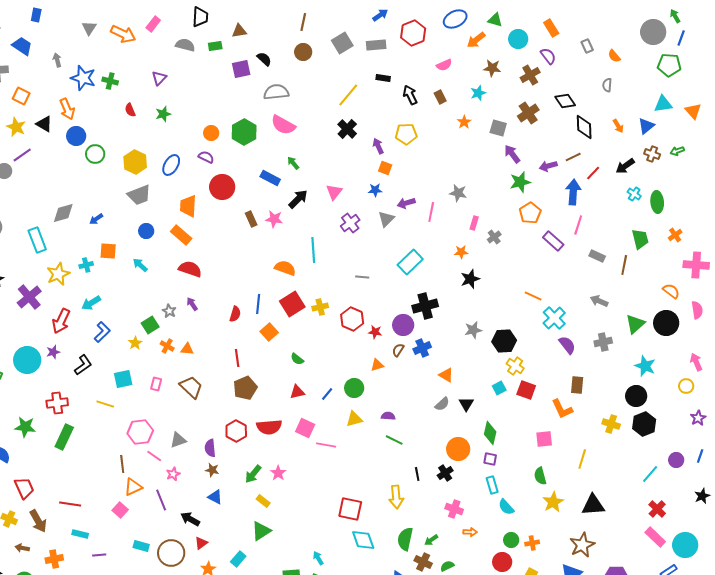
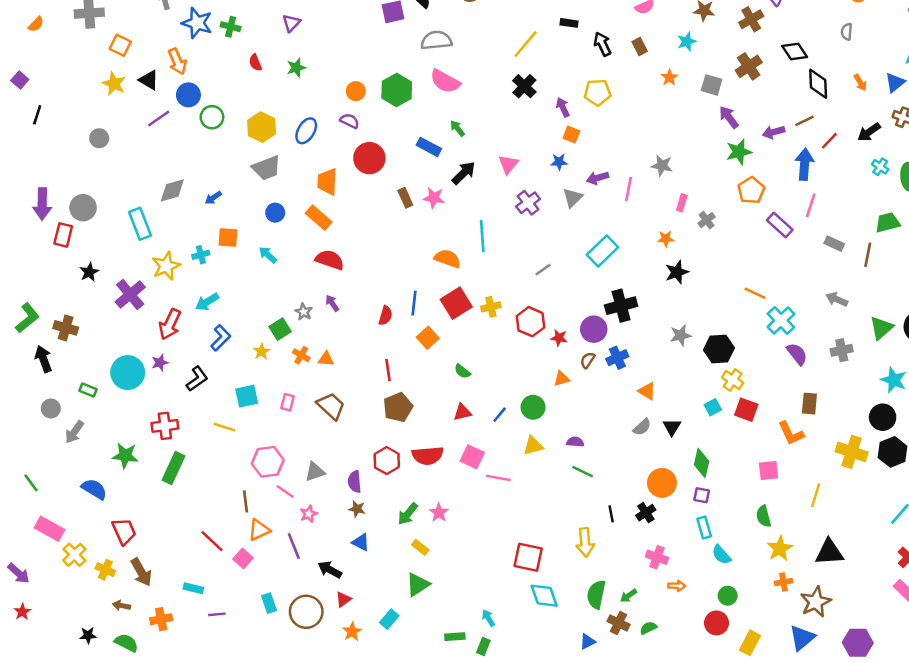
purple line: (22, 155) -> (159, 118), moved
green trapezoid: (640, 239) -> (888, 223), turned -90
gray line: (362, 277) -> (543, 270), turned -40
yellow cross: (611, 424) -> (852, 452), size x1.4
red line: (70, 504) -> (212, 541), moved, turned 35
orange cross: (532, 543) -> (783, 582), moved
cyan rectangle: (141, 546) -> (269, 603), turned 56

